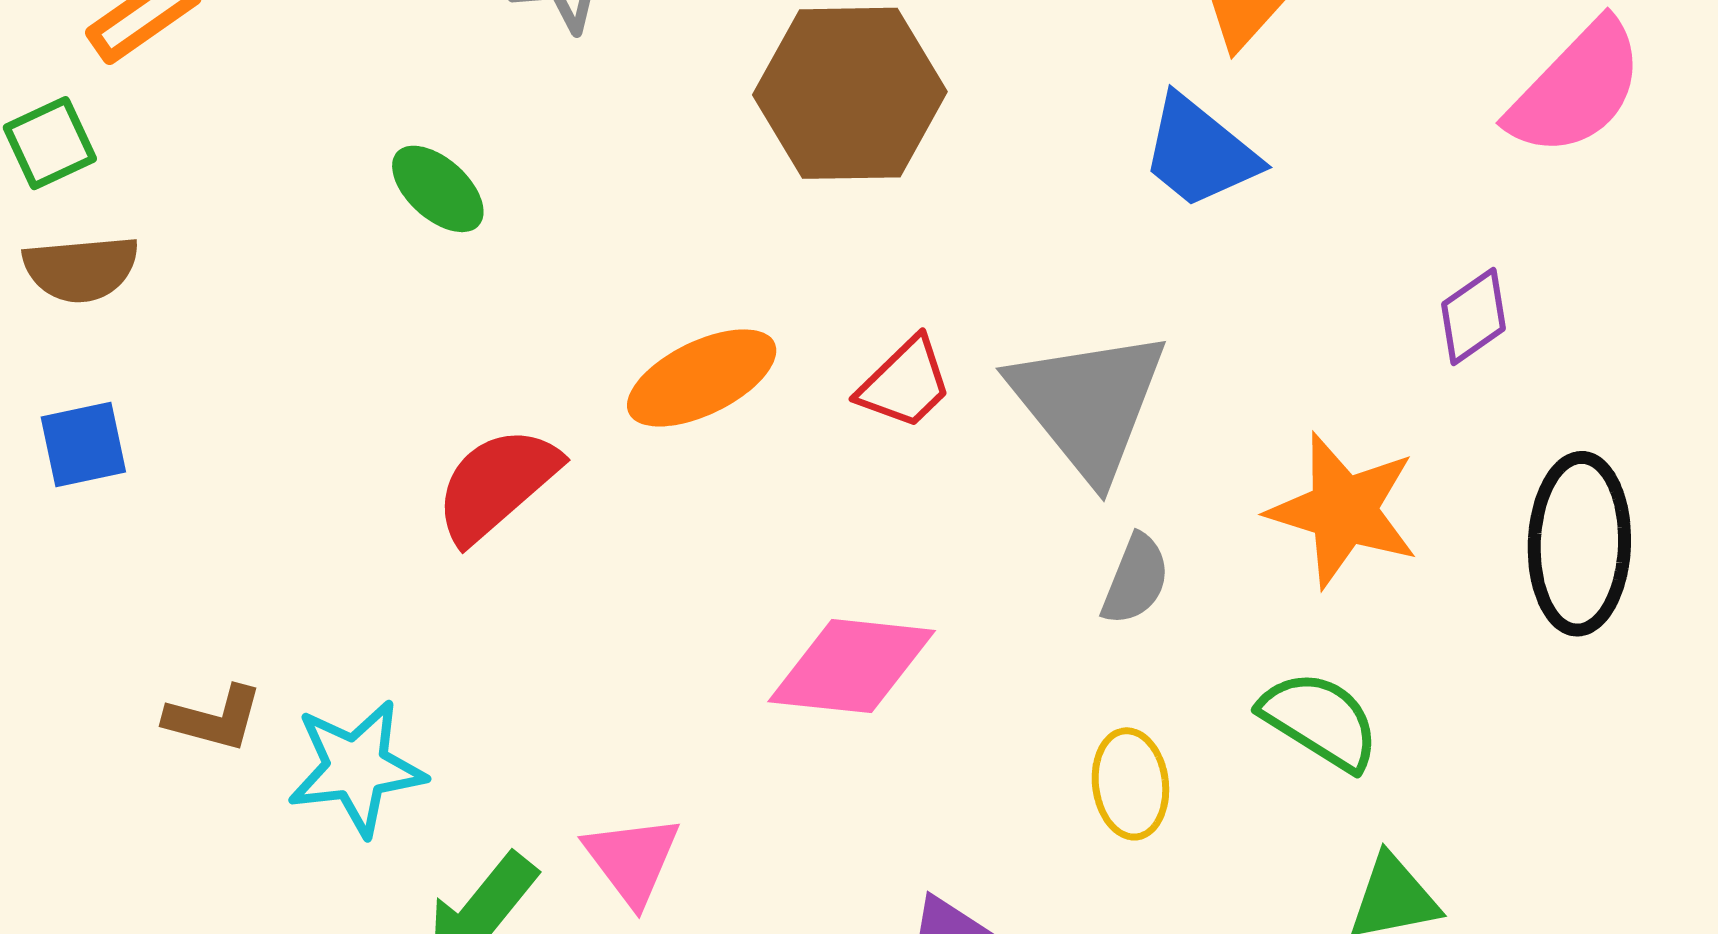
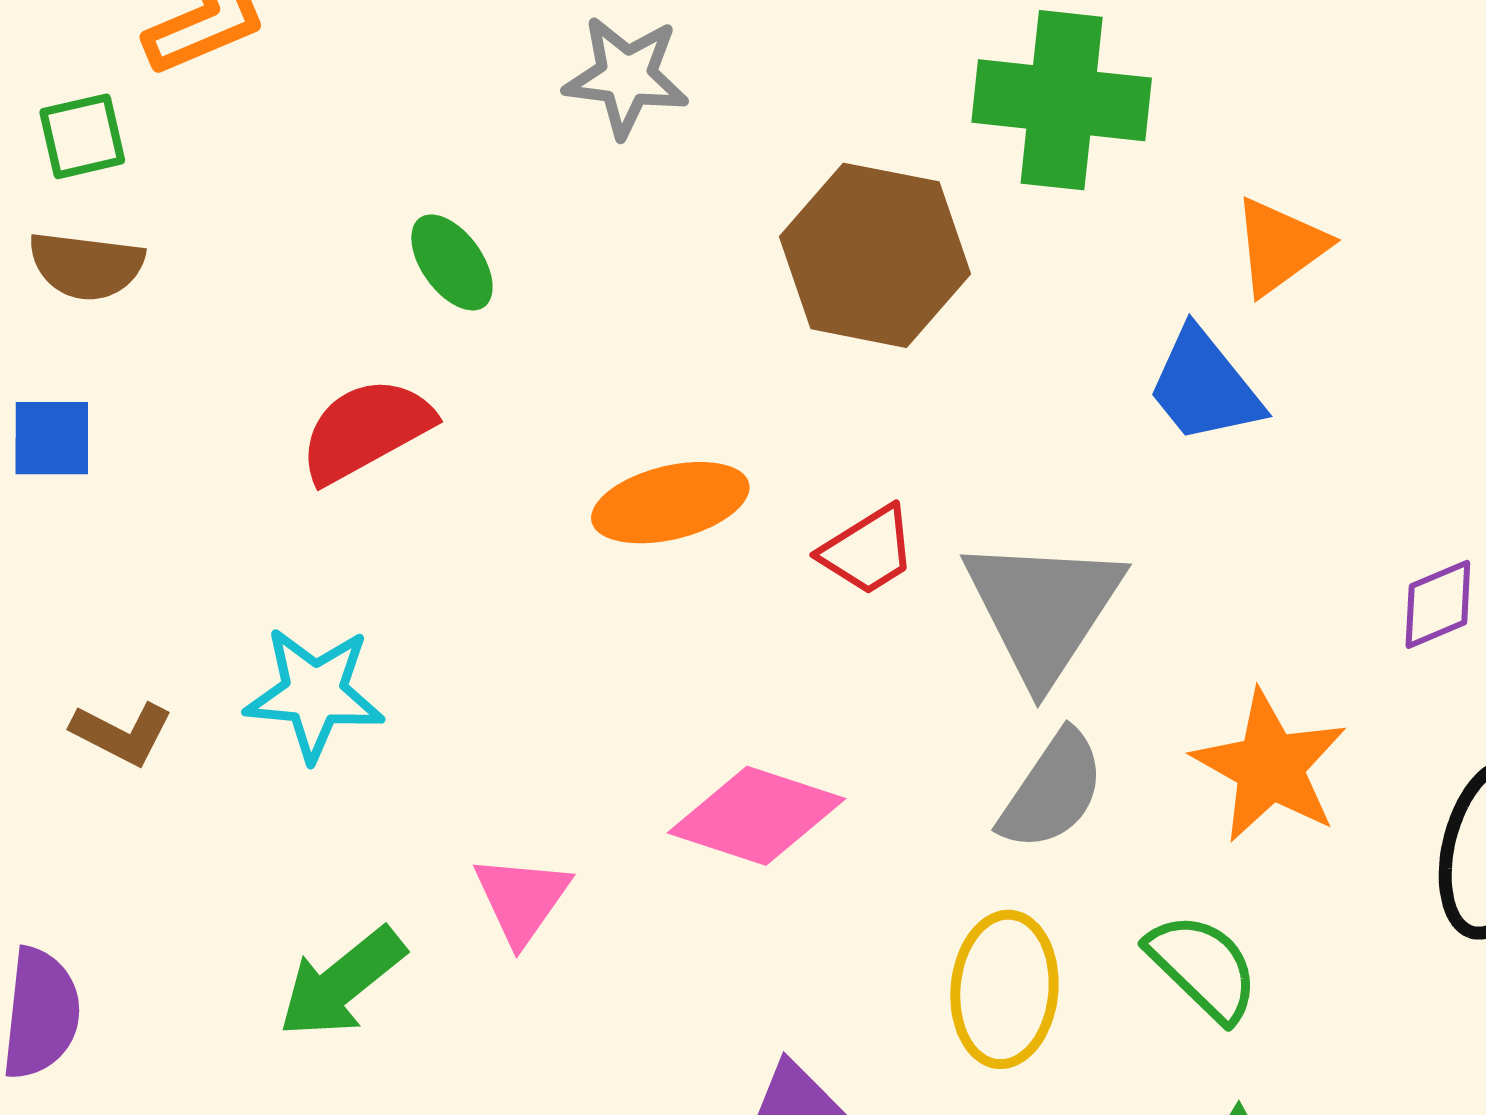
red semicircle: (497, 484) -> (366, 430), moved
gray semicircle: (1136, 580) -> (1052, 791), size x1.4
cyan star: (356, 768) -> (314, 694), moved
yellow ellipse: (1130, 784) -> (1004, 989), size x1.4
pink triangle: (632, 860) -> (522, 899), moved

